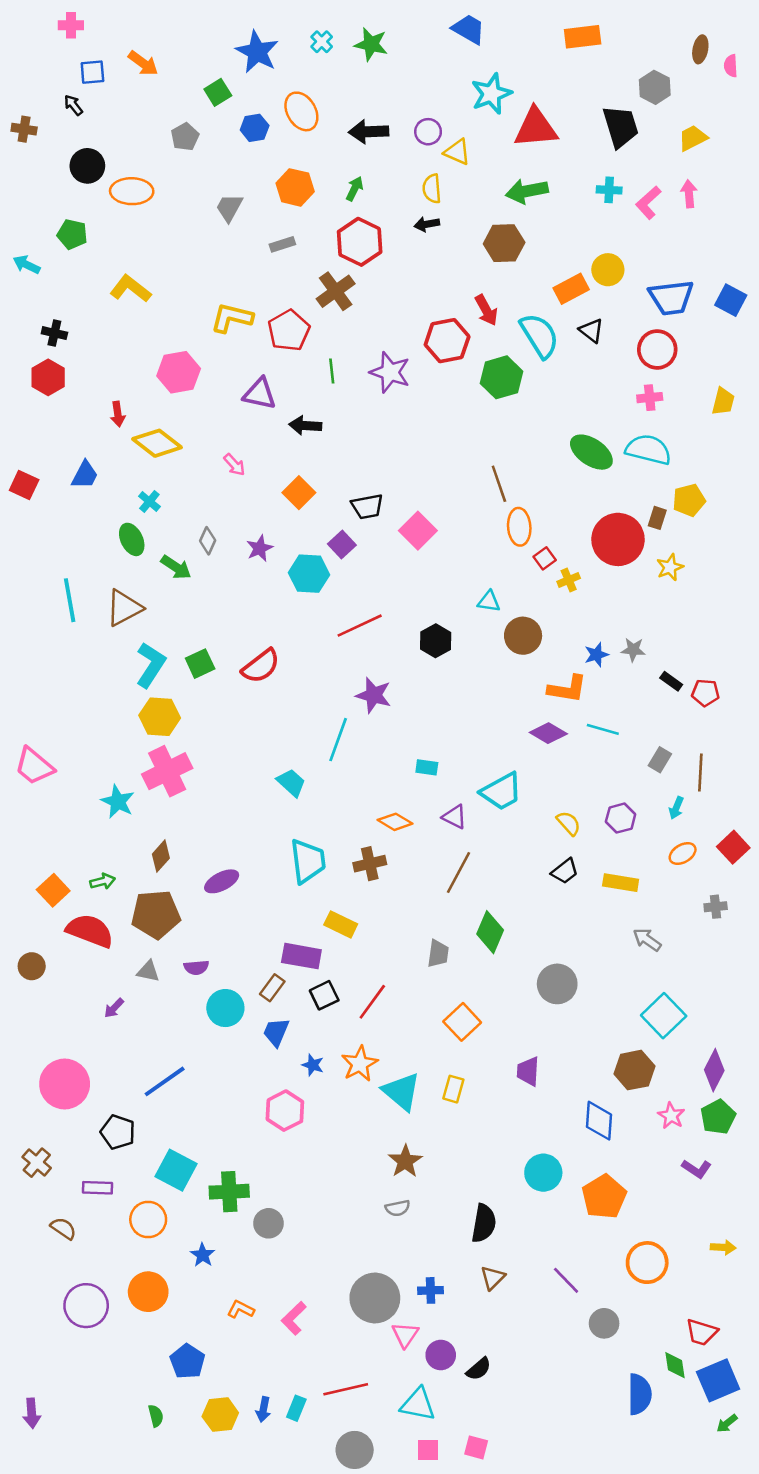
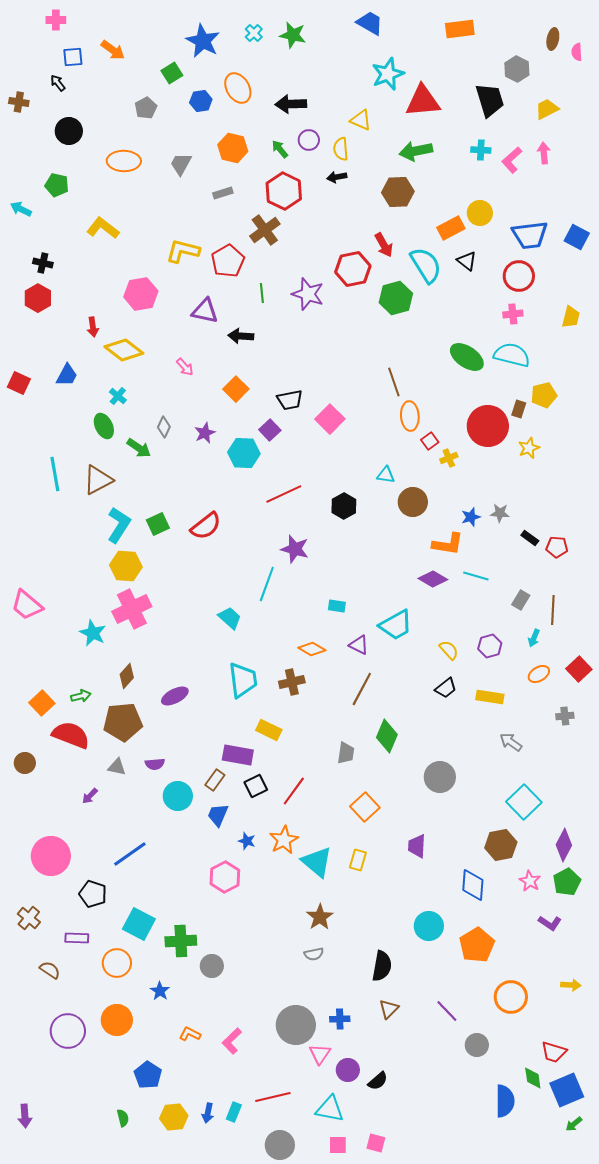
purple circle: (428, 132) -> (309, 140), moved
green arrow: (355, 189) -> (280, 149), turned -66
orange ellipse: (132, 191) -> (124, 161), moved

